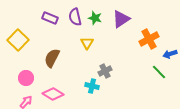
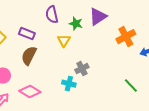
purple rectangle: (50, 18) -> (27, 34), moved
green star: (95, 18) -> (76, 24), moved
green line: (159, 72) -> (131, 86), moved

